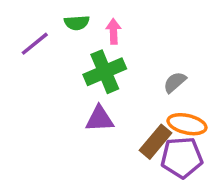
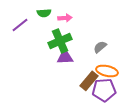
pink arrow: (113, 31) -> (65, 18), turned 88
purple triangle: (100, 119) -> (65, 57), moved

